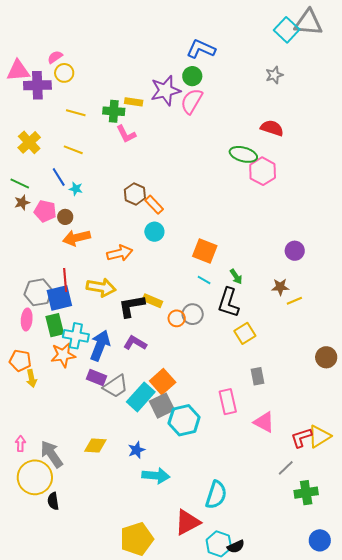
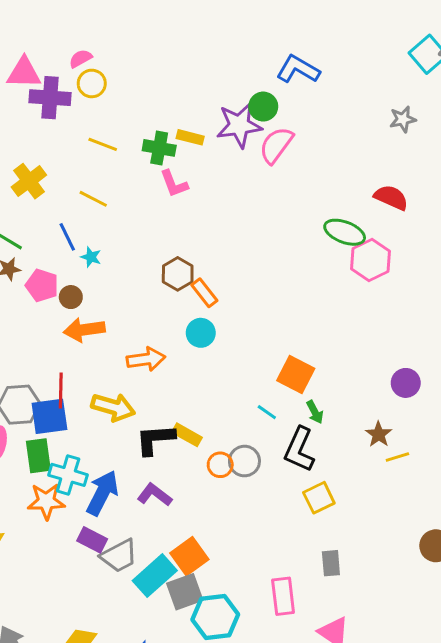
green circle: (192, 76) -> (263, 107), moved
orange square: (205, 251) -> (296, 374), moved
brown star: (280, 287) -> (379, 434), turned 30

